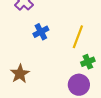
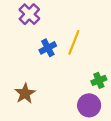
yellow line: (78, 37) -> (74, 42), moved

